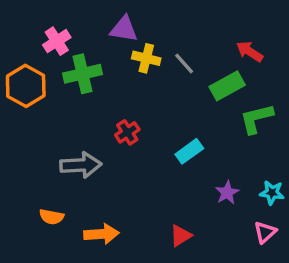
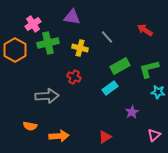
yellow cross: (146, 58) -> (80, 48), moved
green rectangle: (227, 86) -> (120, 66), moved
red cross: (127, 132) -> (74, 77), turned -32
cyan star: (272, 193) -> (158, 92), moved

